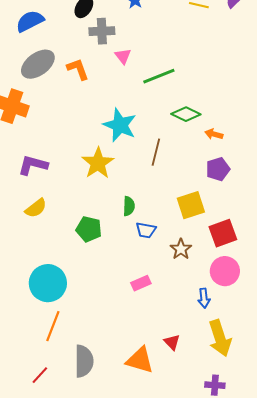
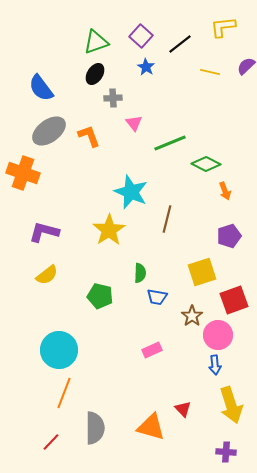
blue semicircle: (30, 21) -> (41, 88), turned -100
gray cross: (102, 31) -> (113, 98), size x0.7
green diamond: (186, 114) -> (206, 164), moved
orange arrow: (214, 134) -> (225, 191), moved, turned -126
pink circle: (225, 271) -> (218, 335), moved

